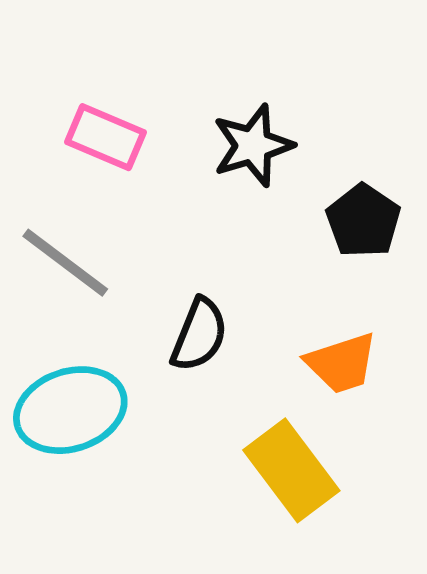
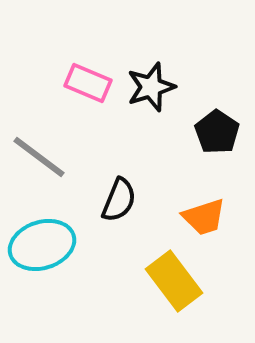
pink rectangle: (105, 137) -> (88, 83), moved

